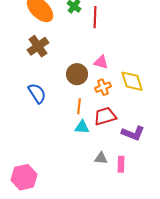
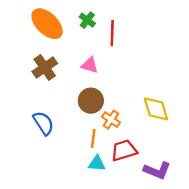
pink triangle: (101, 62) -> (90, 65), moved
orange cross: (103, 87) -> (111, 120), moved, turned -35

